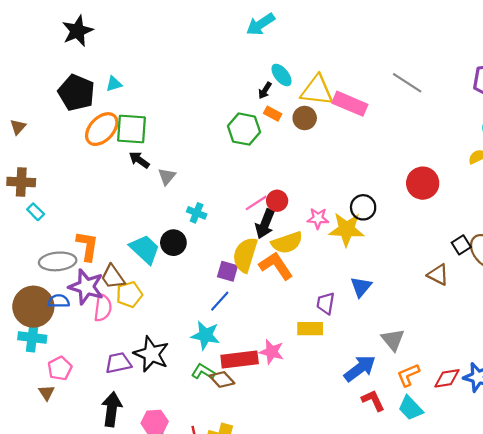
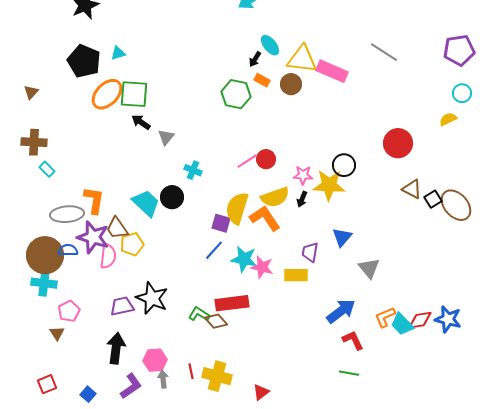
black arrow: (265, 224) -> (302, 199), moved, size x0.6
brown triangle: (438, 275) -> (412, 189), moved
cyan star: (205, 335) -> (244, 259), moved
gray triangle: (393, 340) -> (369, 268), moved
pink star: (272, 352) -> (262, 267), moved
cyan trapezoid: (411, 408) -> (402, 324), moved

